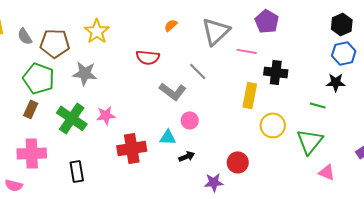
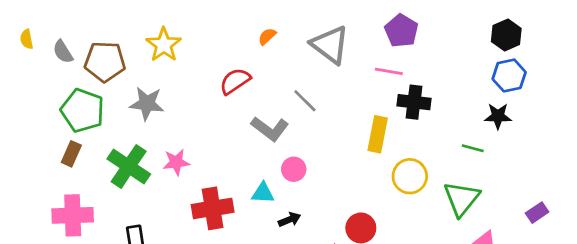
gray triangle: (216, 31) -> (330, 45), turned -40
pink line: (247, 51) -> (389, 71), moved
red semicircle: (148, 57) -> (235, 81), turned 140

